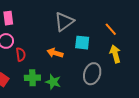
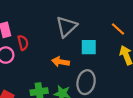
red semicircle: (21, 55) -> (23, 43), moved
gray ellipse: (92, 74) -> (86, 82), moved

